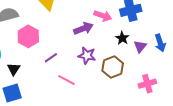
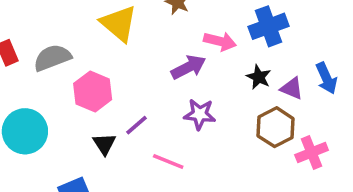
purple triangle: (140, 46) -> (292, 88), turned -40
brown hexagon: (113, 67) -> (276, 127), moved
black triangle: (14, 69) -> (104, 144), moved

